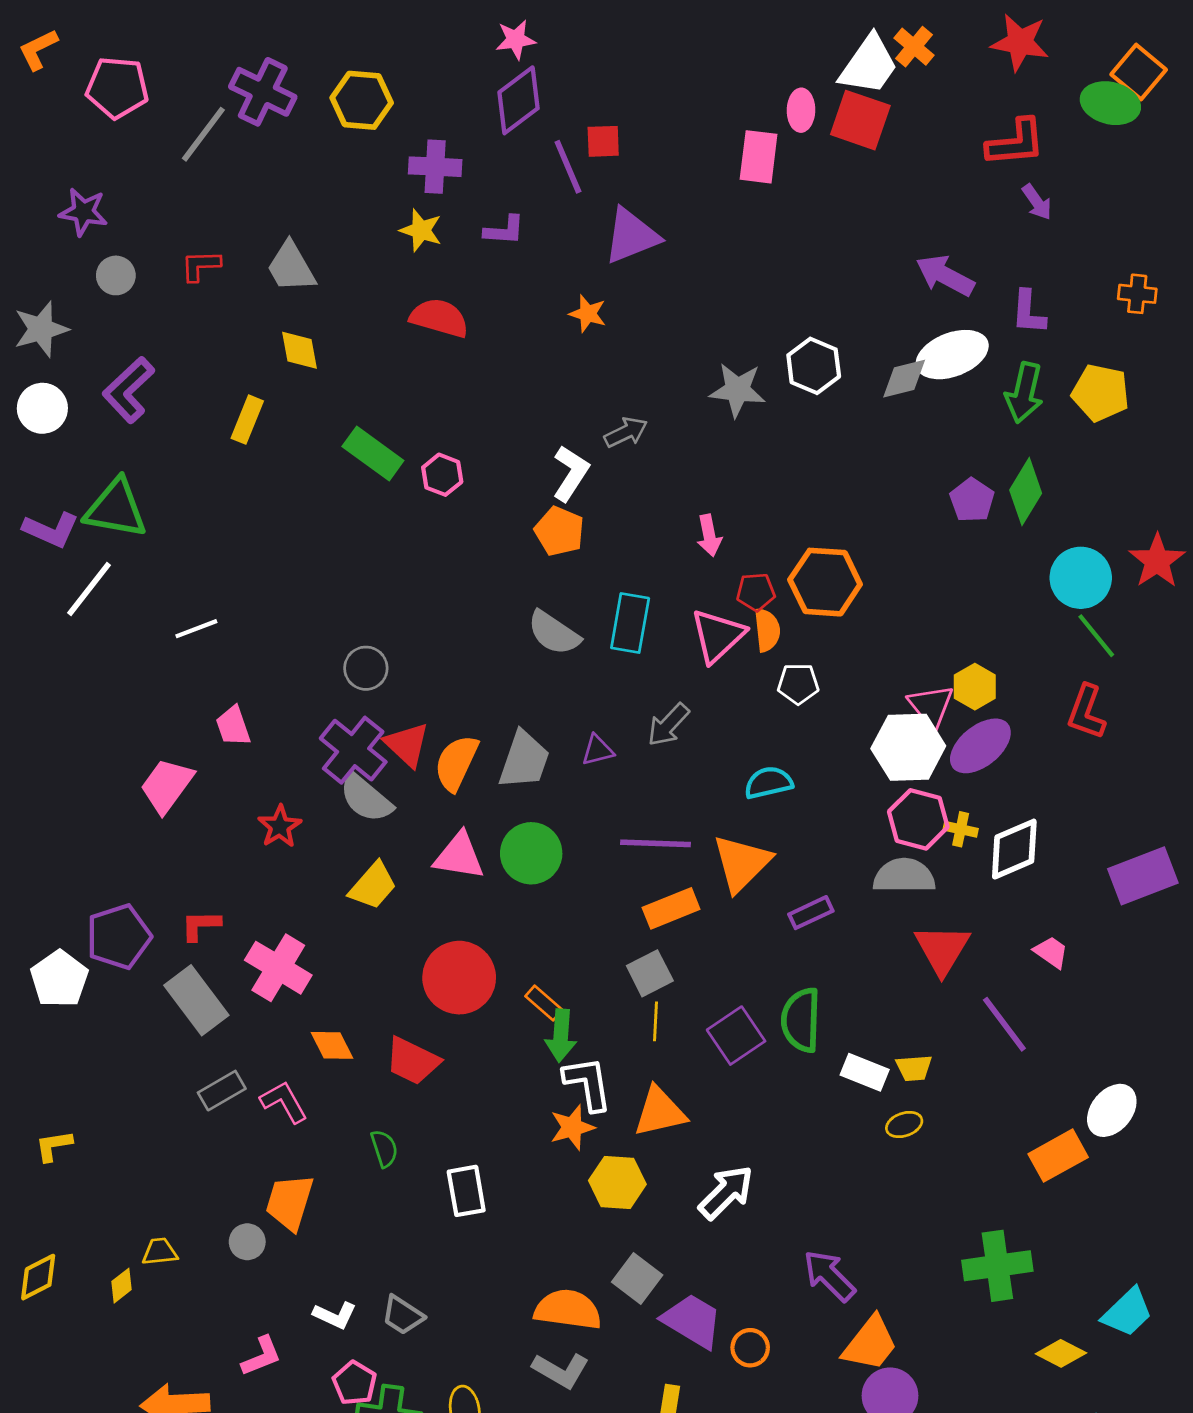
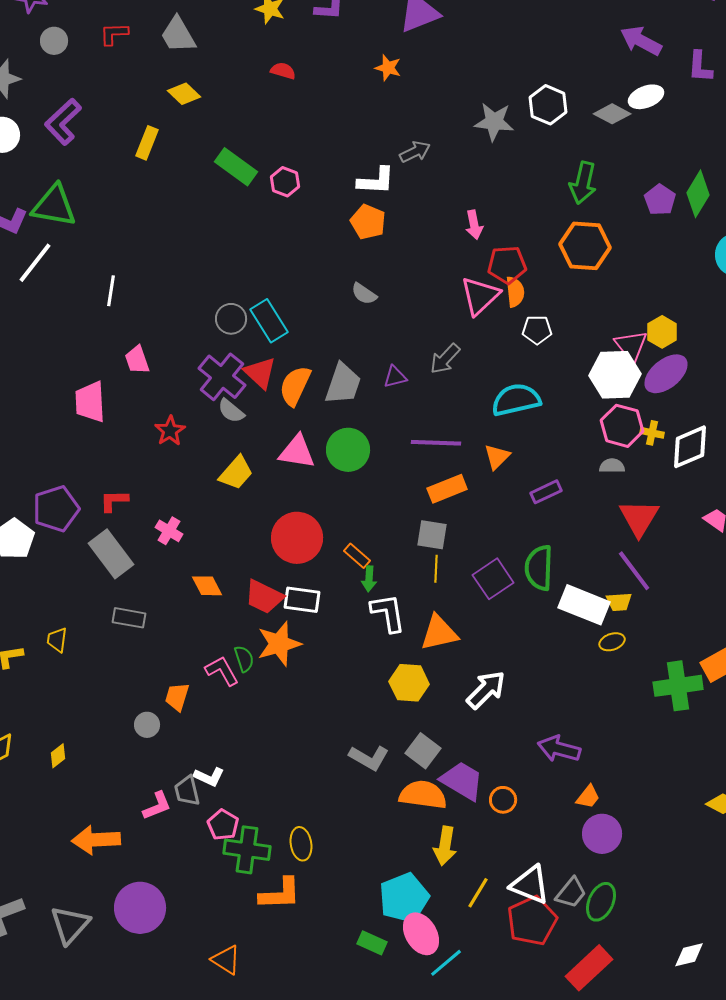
red semicircle: (439, 318) -> (283, 71), size x0.6
yellow diamond: (299, 350) -> (184, 94), turned -36
white ellipse: (952, 355) -> (646, 97), size x0.7
gray diamond: (904, 379) -> (612, 114), turned 42
green arrow: (1024, 393) -> (583, 183), moved
white L-shape: (571, 473) -> (376, 181), turned 60
orange hexagon: (825, 582) -> (585, 246), moved
red pentagon: (756, 592) -> (507, 265), size x1.4
cyan rectangle: (630, 623) -> (269, 321), moved, turned -42
white line: (196, 629) -> (111, 291), turned -60
gray semicircle: (554, 633) -> (364, 294), size x0.7
cyan semicircle: (769, 783) -> (516, 400), size x1.4
pink trapezoid: (167, 785) -> (90, 402), turned -39
gray semicircle: (366, 798) -> (231, 411), size x0.7
orange triangle: (742, 863) -> (497, 457), size x0.6
gray semicircle: (904, 876) -> (612, 466), size x0.6
pink cross: (278, 968) -> (169, 531), size x0.6
gray square: (650, 973) -> (432, 535), turned 36
purple line: (1004, 1024) -> (634, 571), moved
green arrow: (561, 1036) -> (369, 579), size x0.7
white rectangle: (865, 1072) -> (584, 605), size x1.5
gray rectangle: (222, 1091) -> (129, 618), turned 40
pink L-shape: (284, 1102) -> (222, 671), moved
orange star: (572, 1127) -> (279, 644), moved, size x1.4
white rectangle: (466, 1191) -> (302, 600), moved, turned -72
orange trapezoid: (290, 1202) -> (177, 697), size x0.7
yellow trapezoid: (160, 1252) -> (57, 640), moved, turned -76
green cross: (997, 1266) -> (678, 686), moved
purple arrow: (829, 1276) -> (559, 749), turned -30
orange semicircle: (568, 1310) -> (423, 795), moved
gray trapezoid: (403, 1315) -> (187, 791), moved, turned 44
orange trapezoid: (870, 1343) -> (588, 797), size x0.6
gray L-shape: (561, 1370) -> (369, 758), moved

